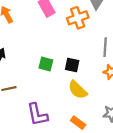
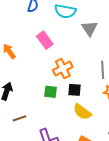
orange cross: (78, 18) -> (63, 68), moved

